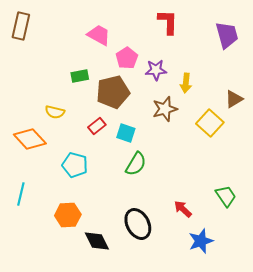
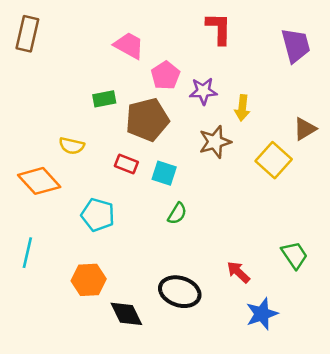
red rectangle: (97, 126) -> (126, 164), turned 60
green semicircle: (136, 164) -> (177, 213), size x0.7
black ellipse: (138, 224) -> (180, 292), turned -44

